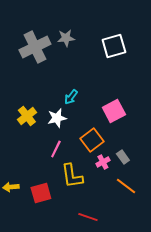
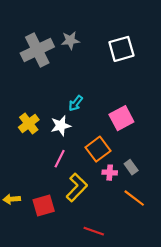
pink cross: (103, 162) -> (110, 173), turned 32
yellow L-shape: (72, 176) -> (77, 187), turned -128

